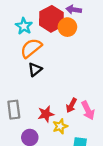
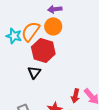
red hexagon: (51, 19) -> (43, 50), moved
orange semicircle: (31, 48) -> (31, 31), moved

